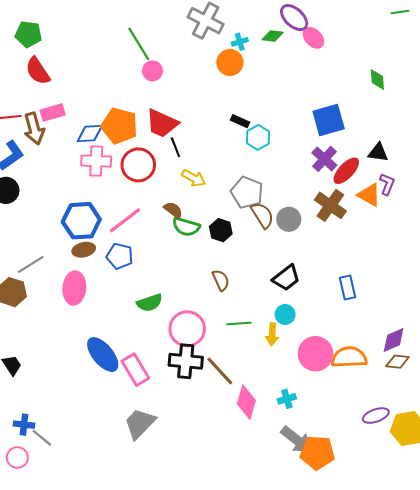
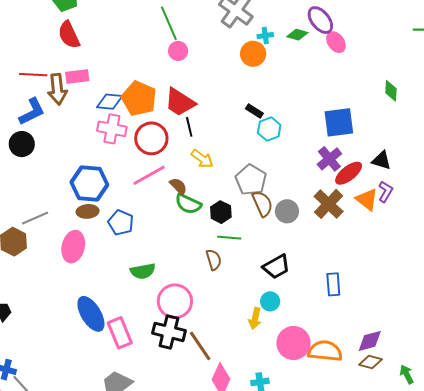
pink line: (125, 220) -> (149, 175), moved
green line: (239, 324) -> (229, 238), moved

